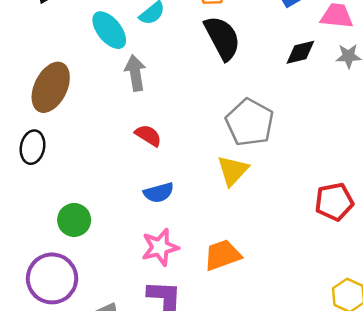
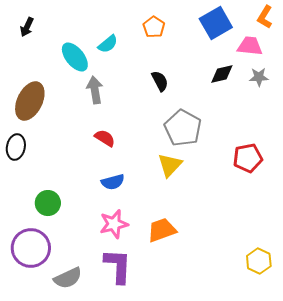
black semicircle: (222, 38) -> (160, 81), moved, size x0.6
red pentagon: (334, 202) -> (248, 158), moved

